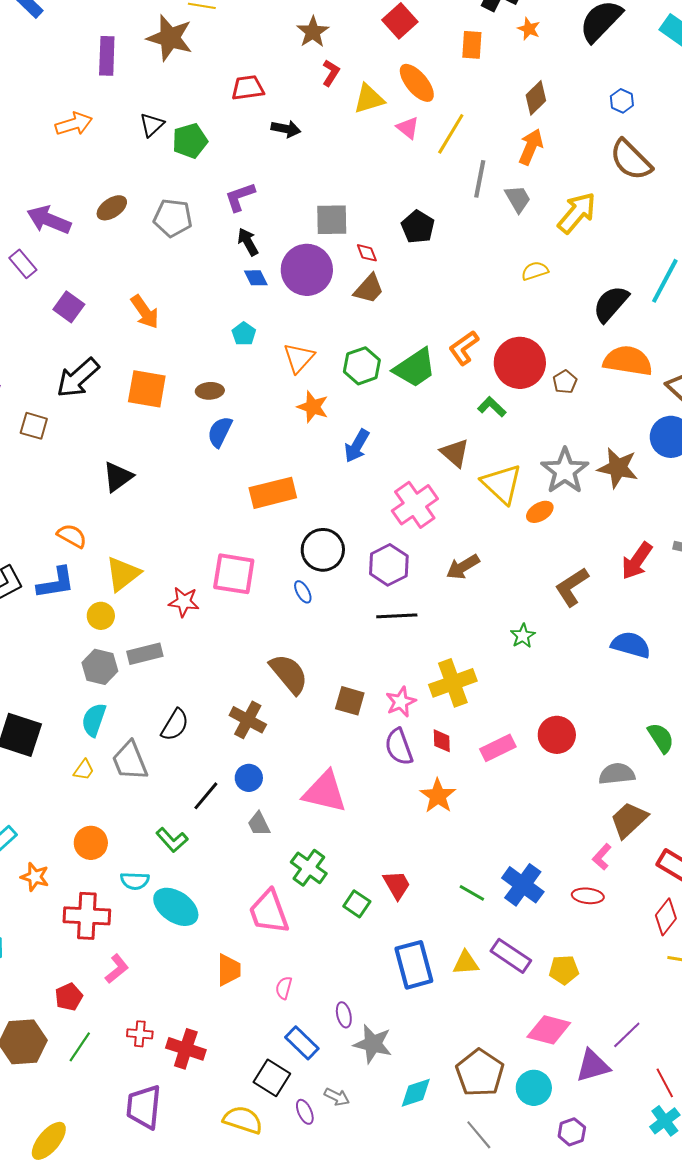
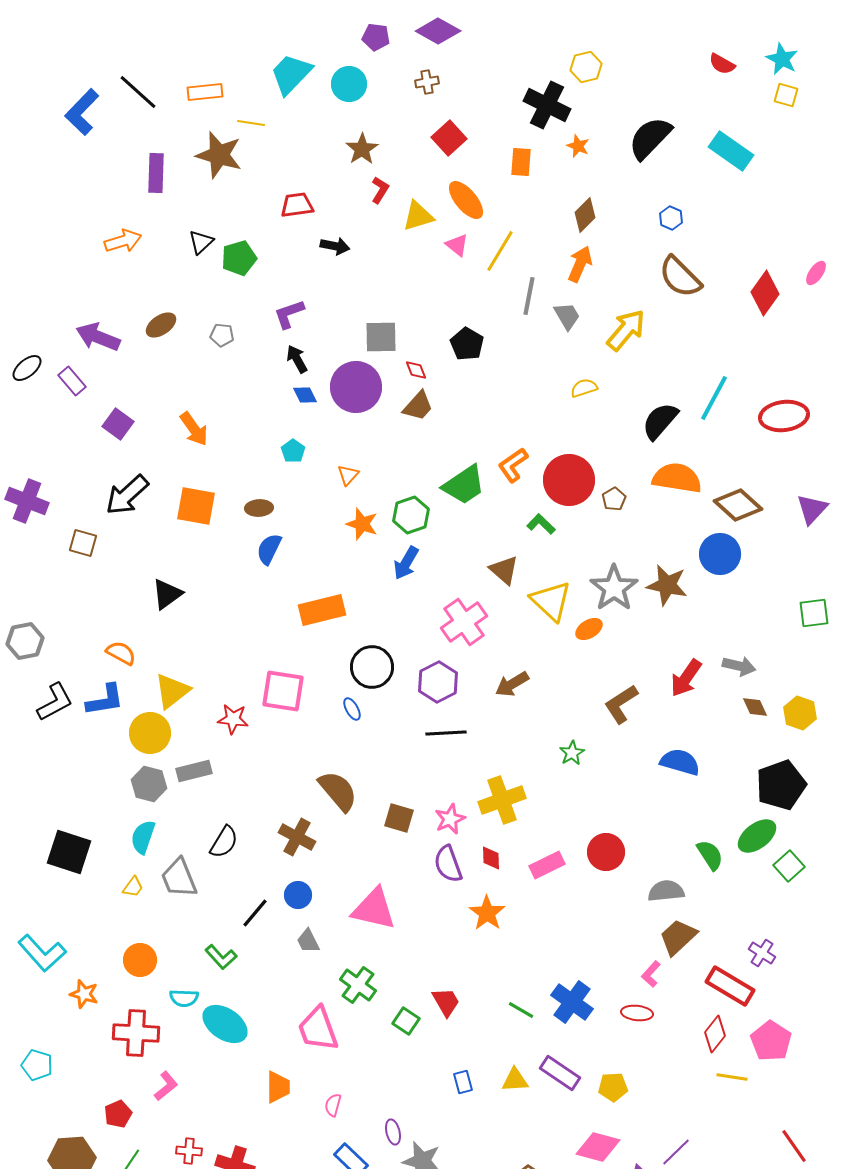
gray pentagon: (173, 218) -> (222, 335), size x0.6
orange triangle: (299, 358) -> (348, 475), size x0.7
green hexagon: (362, 366) -> (411, 515), moved
yellow circle: (101, 616) -> (150, 733), size x1.5
blue rectangle: (414, 965) -> (463, 1082), size x0.5

